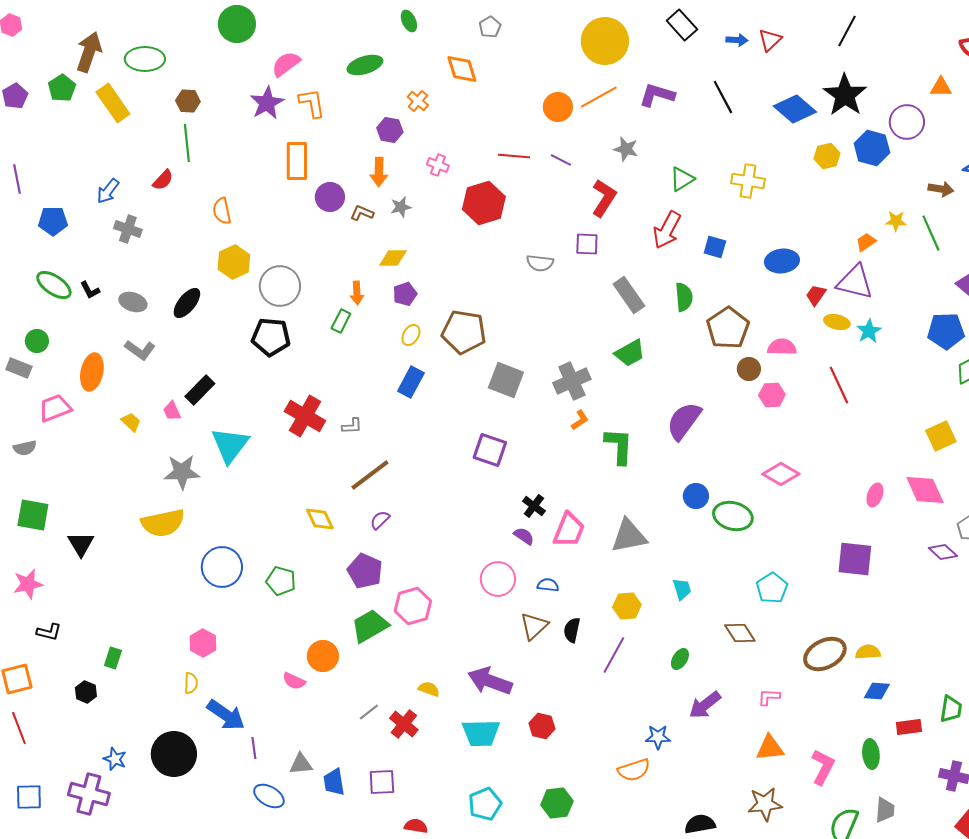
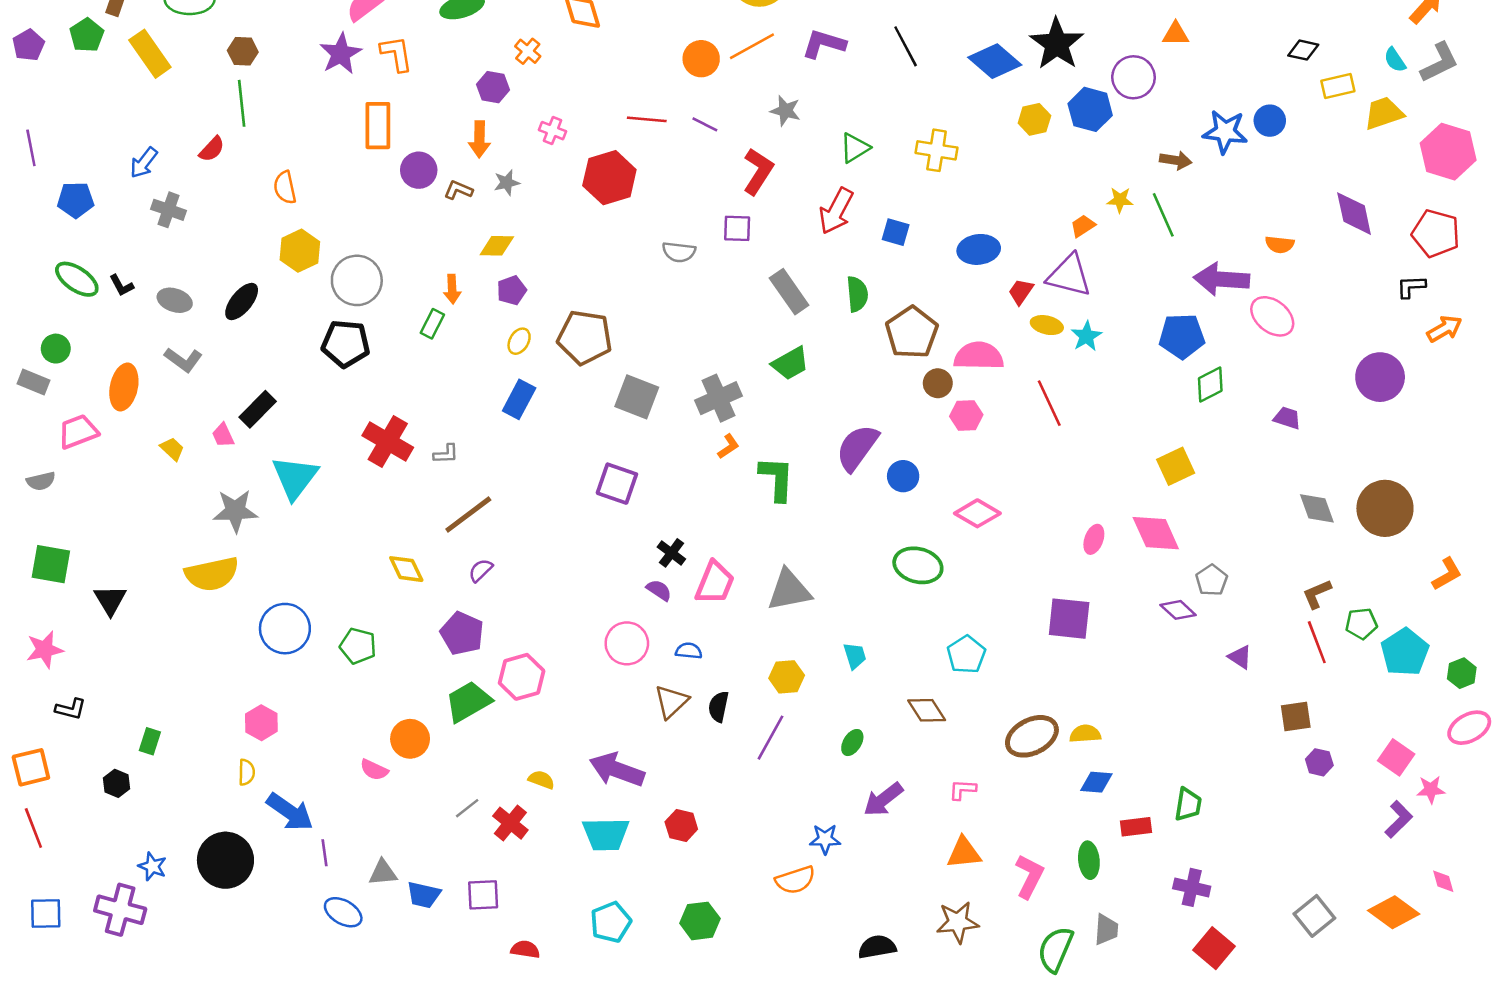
pink semicircle: (782, 347) -> (979, 356), size x1.4
blue circle: (696, 496) -> (903, 476), moved
blue trapezoid: (334, 782) -> (424, 895), turned -68

